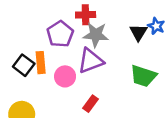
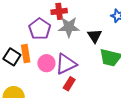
black triangle: (138, 32) -> (95, 36), moved
purple triangle: (91, 61) -> (66, 64), moved

